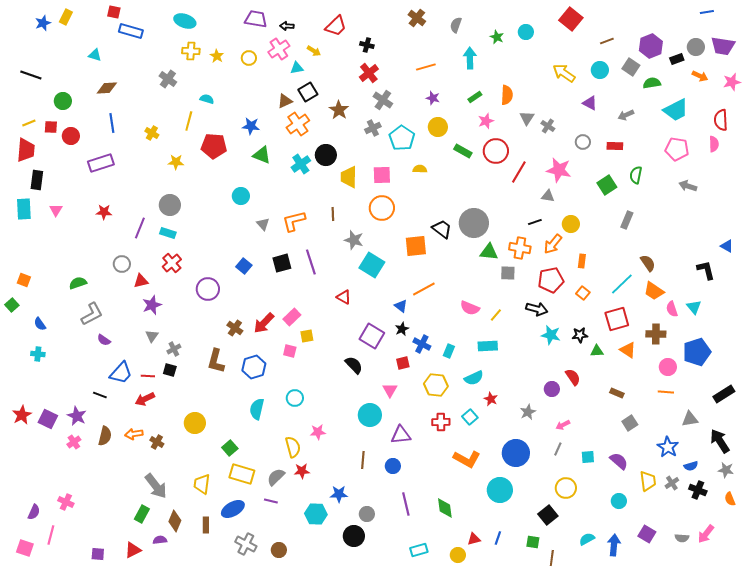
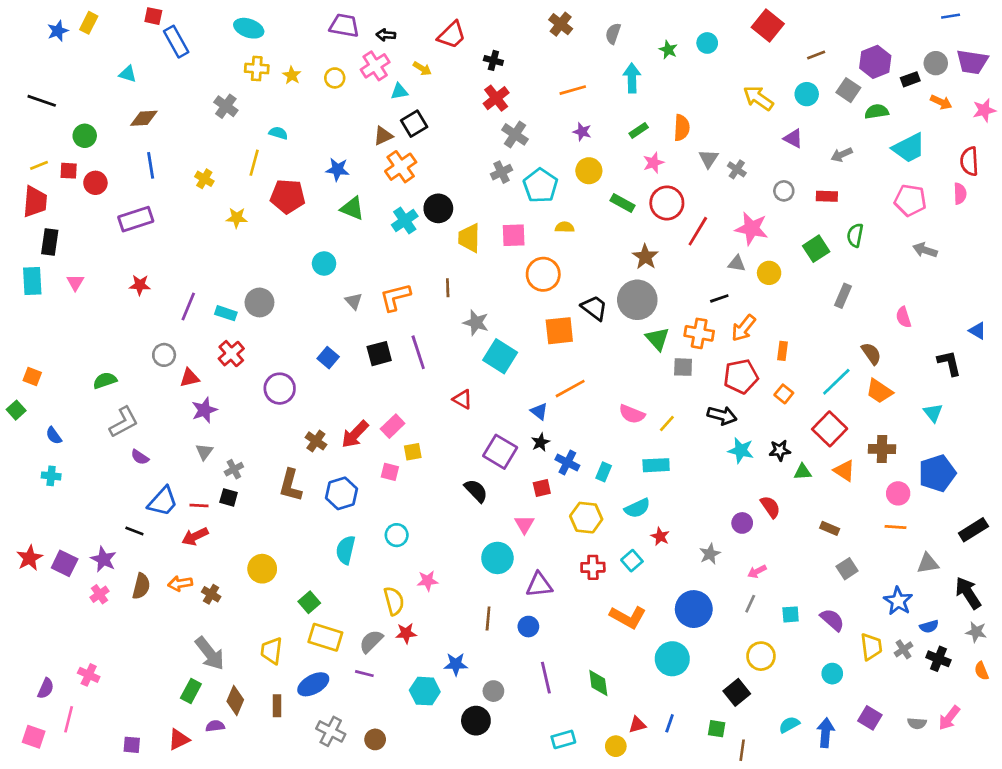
blue rectangle: (131, 31) -> (176, 42), turned 45
brown star: (339, 110) -> (645, 257), moved
gray circle: (170, 205) -> (259, 302), moved
orange circle: (382, 208) -> (543, 274), moved
yellow circle: (571, 224) -> (769, 273), moved
green triangle: (489, 252) -> (657, 339), turned 42
pink semicircle: (672, 309) -> (904, 317), moved
red square: (617, 319) -> (830, 429), turned -30

